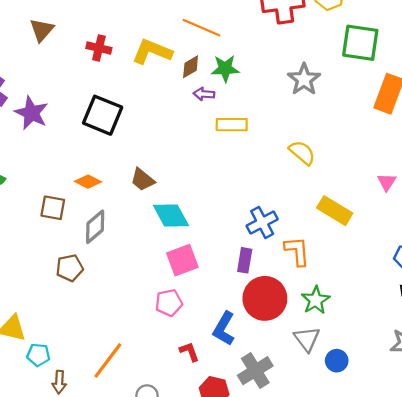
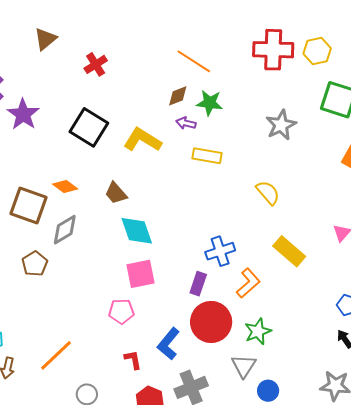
red cross: (99, 48) -> (96, 64), turned 35
yellow L-shape: (152, 52) -> (142, 140), moved
brown square: (53, 208) -> (28, 206), size x1.5
orange L-shape: (297, 251) -> (248, 283), turned 44
brown pentagon: (70, 268) -> (35, 264), turned -30

